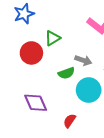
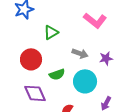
red circle: (31, 53) -> (31, 59), moved
green semicircle: (66, 73) -> (57, 74), moved

